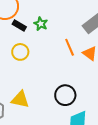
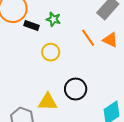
yellow circle: (20, 52) -> (51, 52), moved
black circle: (65, 95) -> (76, 89), moved

